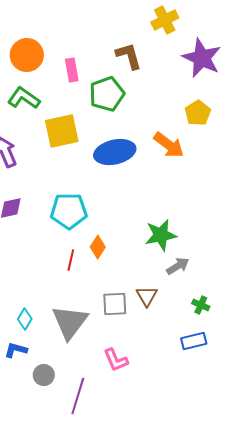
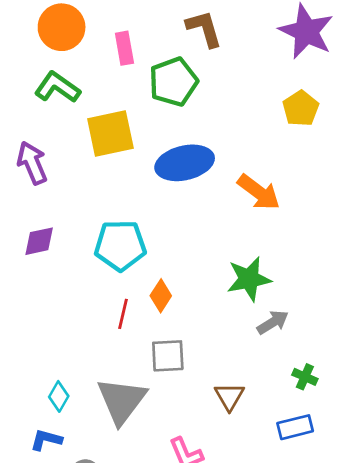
orange arrow: (169, 145) -> (259, 192), moved
brown triangle: (147, 296) -> (229, 396), moved
gray square: (115, 304) -> (168, 356), moved

